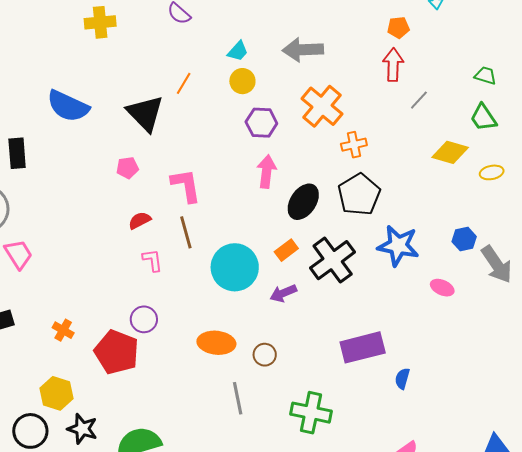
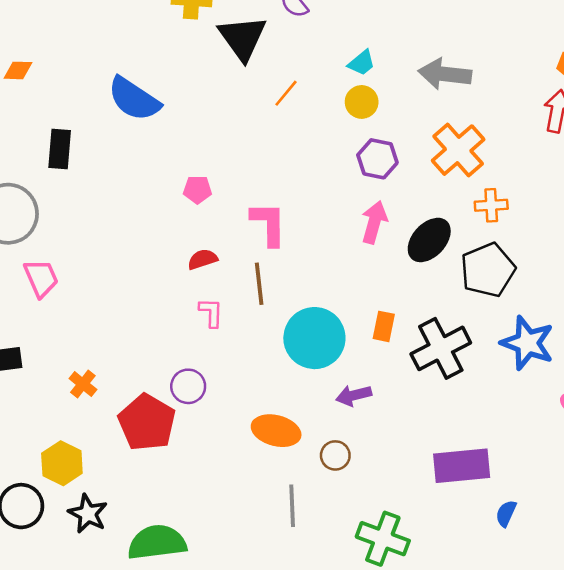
black triangle: (145, 113) -> (242, 38), moved
black ellipse: (303, 202) -> (429, 240), moved
orange rectangle: (286, 250) -> (384, 326), turned -50
purple arrow: (283, 293) -> (354, 395), moved

